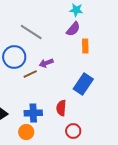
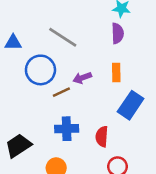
purple semicircle: (73, 29) -> (118, 33), turned -42
orange rectangle: (85, 46) -> (116, 73), moved
blue cross: (33, 113) -> (67, 129), moved

